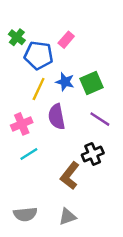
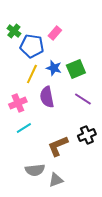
black cross: (93, 154) -> (87, 135), moved
brown L-shape: (70, 176) -> (58, 146), turned 30
gray semicircle: (25, 214) -> (35, 170), moved

